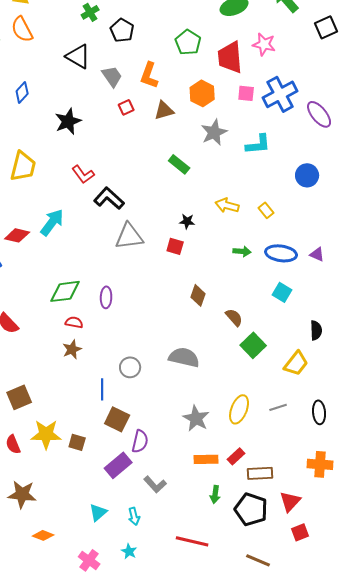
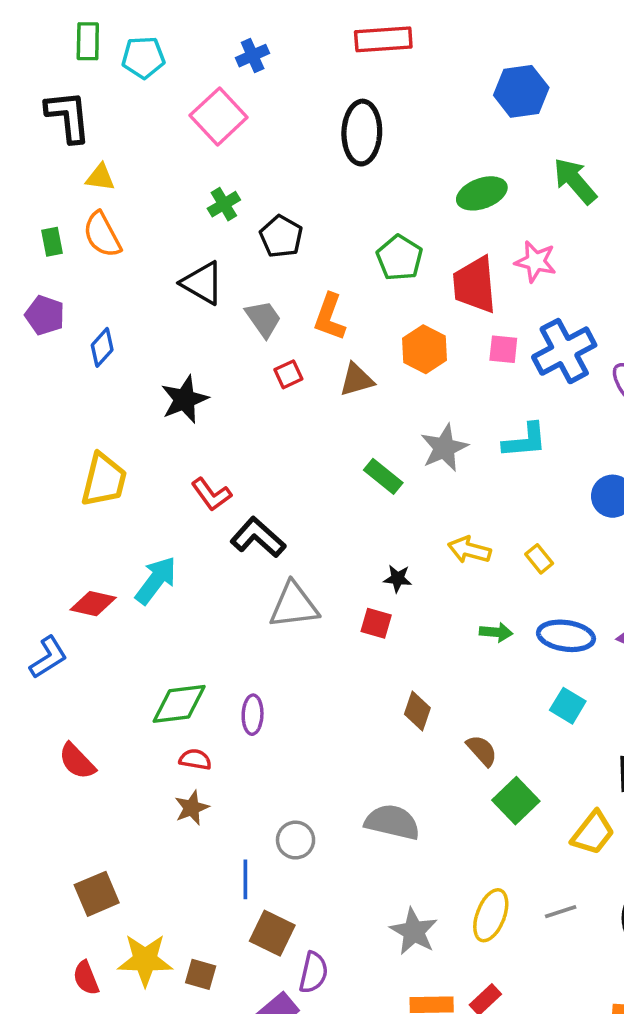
gray star: (214, 132) -> (444, 448), moved

